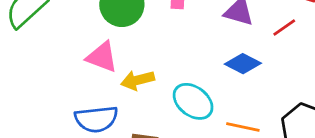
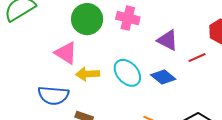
cyan ellipse: (193, 101) -> (127, 73), moved

